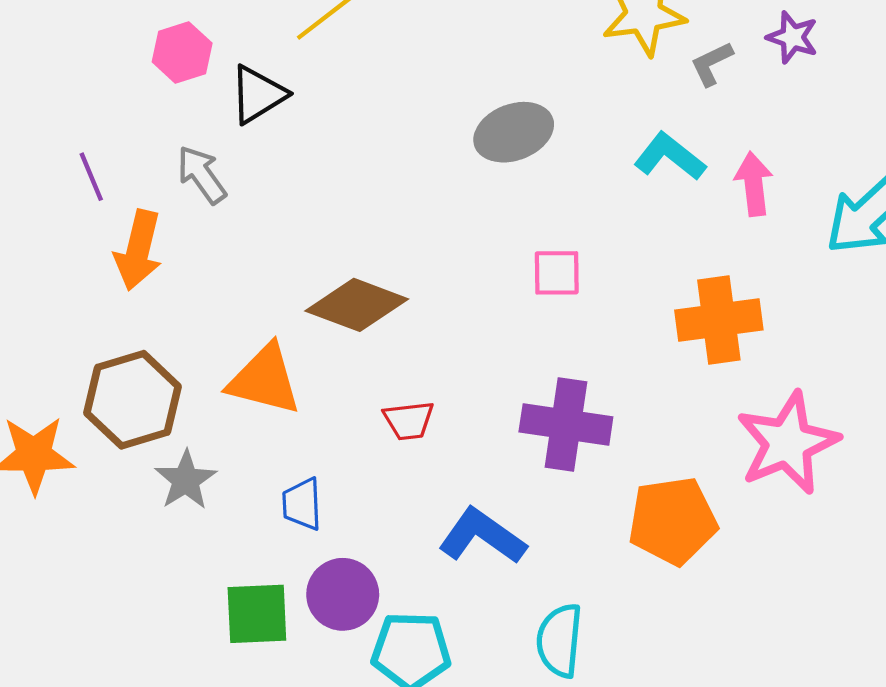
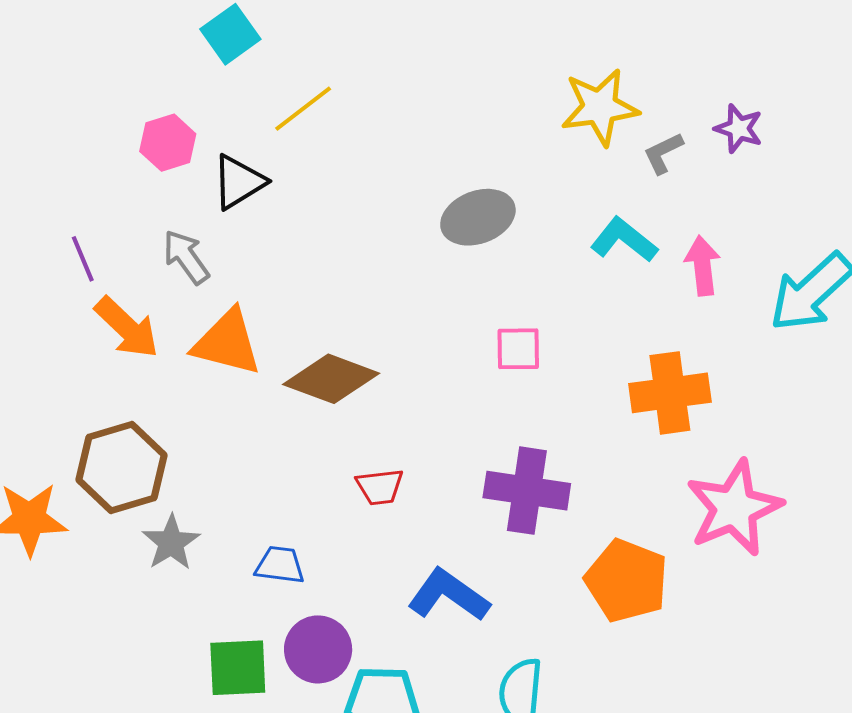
orange arrow: (138, 250) -> (127, 328), turned -60
orange triangle: (264, 380) -> (227, 343), moved
blue trapezoid: (302, 504) -> (280, 565), turned 100
orange pentagon: (673, 521) -> (627, 581), turned 30

